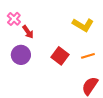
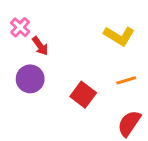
red square: (60, 56) -> (83, 95), moved

